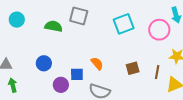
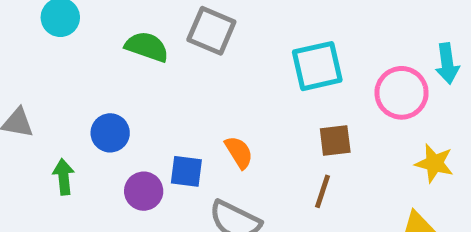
brown square: (133, 68) -> (335, 141), moved
brown line: (157, 72) -> (323, 191), moved
green arrow: (13, 85) -> (64, 177), moved

